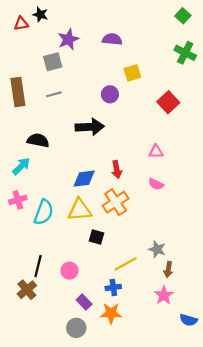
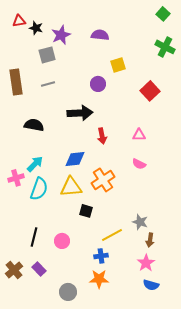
black star: (40, 15) -> (36, 28), moved
cyan arrow: (21, 166) -> (35, 164), moved
red arrow: (117, 170) -> (102, 136), moved
brown cross: (27, 290) -> (14, 270), moved
purple rectangle: (84, 302) -> (39, 269), moved
blue semicircle: (189, 320) -> (151, 285), moved

